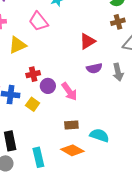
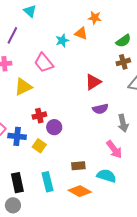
gray arrow: (118, 72) -> (123, 123), moved
pink arrow: (69, 92) -> (114, 149), moved
cyan rectangle: (38, 157) -> (48, 182), moved

